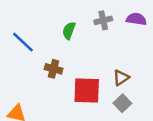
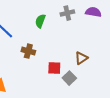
red square: (87, 90) -> (54, 68), size x0.6
gray square: (122, 103) -> (69, 78), moved

